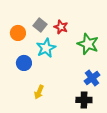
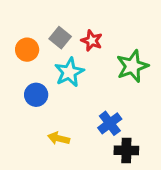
green star: (88, 44) -> (132, 66), turned 30
blue cross: (92, 78) -> (110, 123), moved
yellow arrow: (39, 92) -> (59, 138), turned 80

